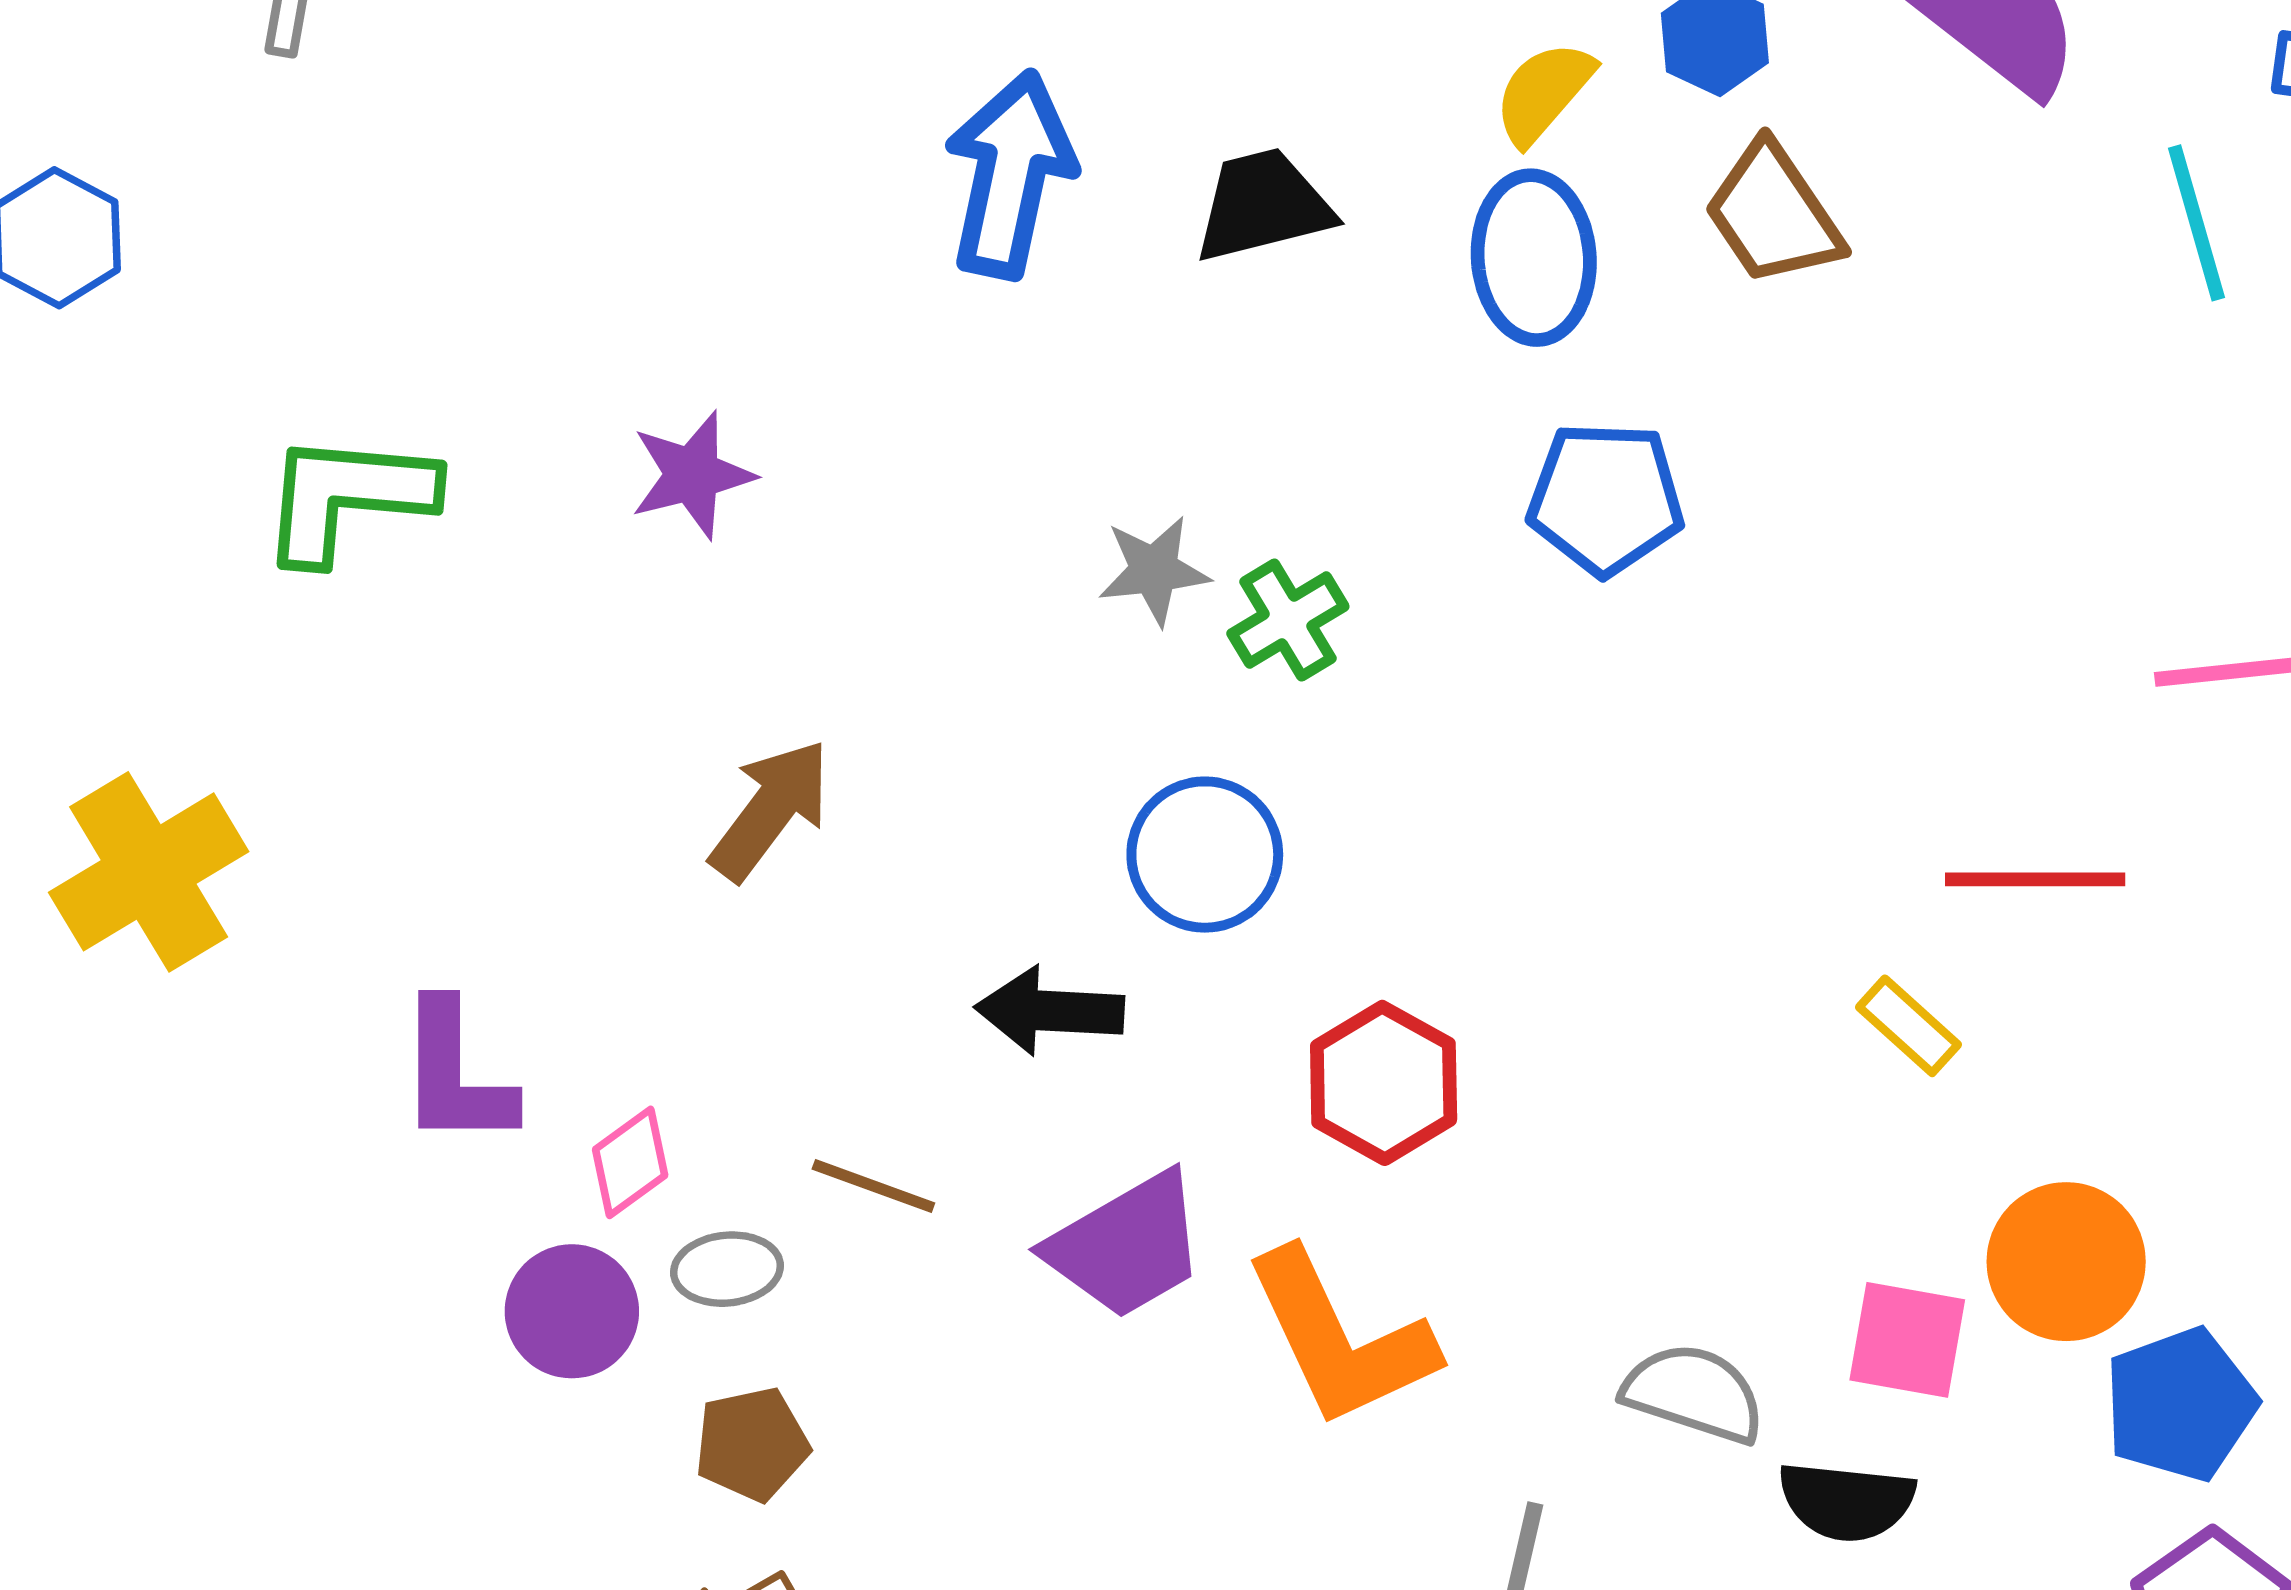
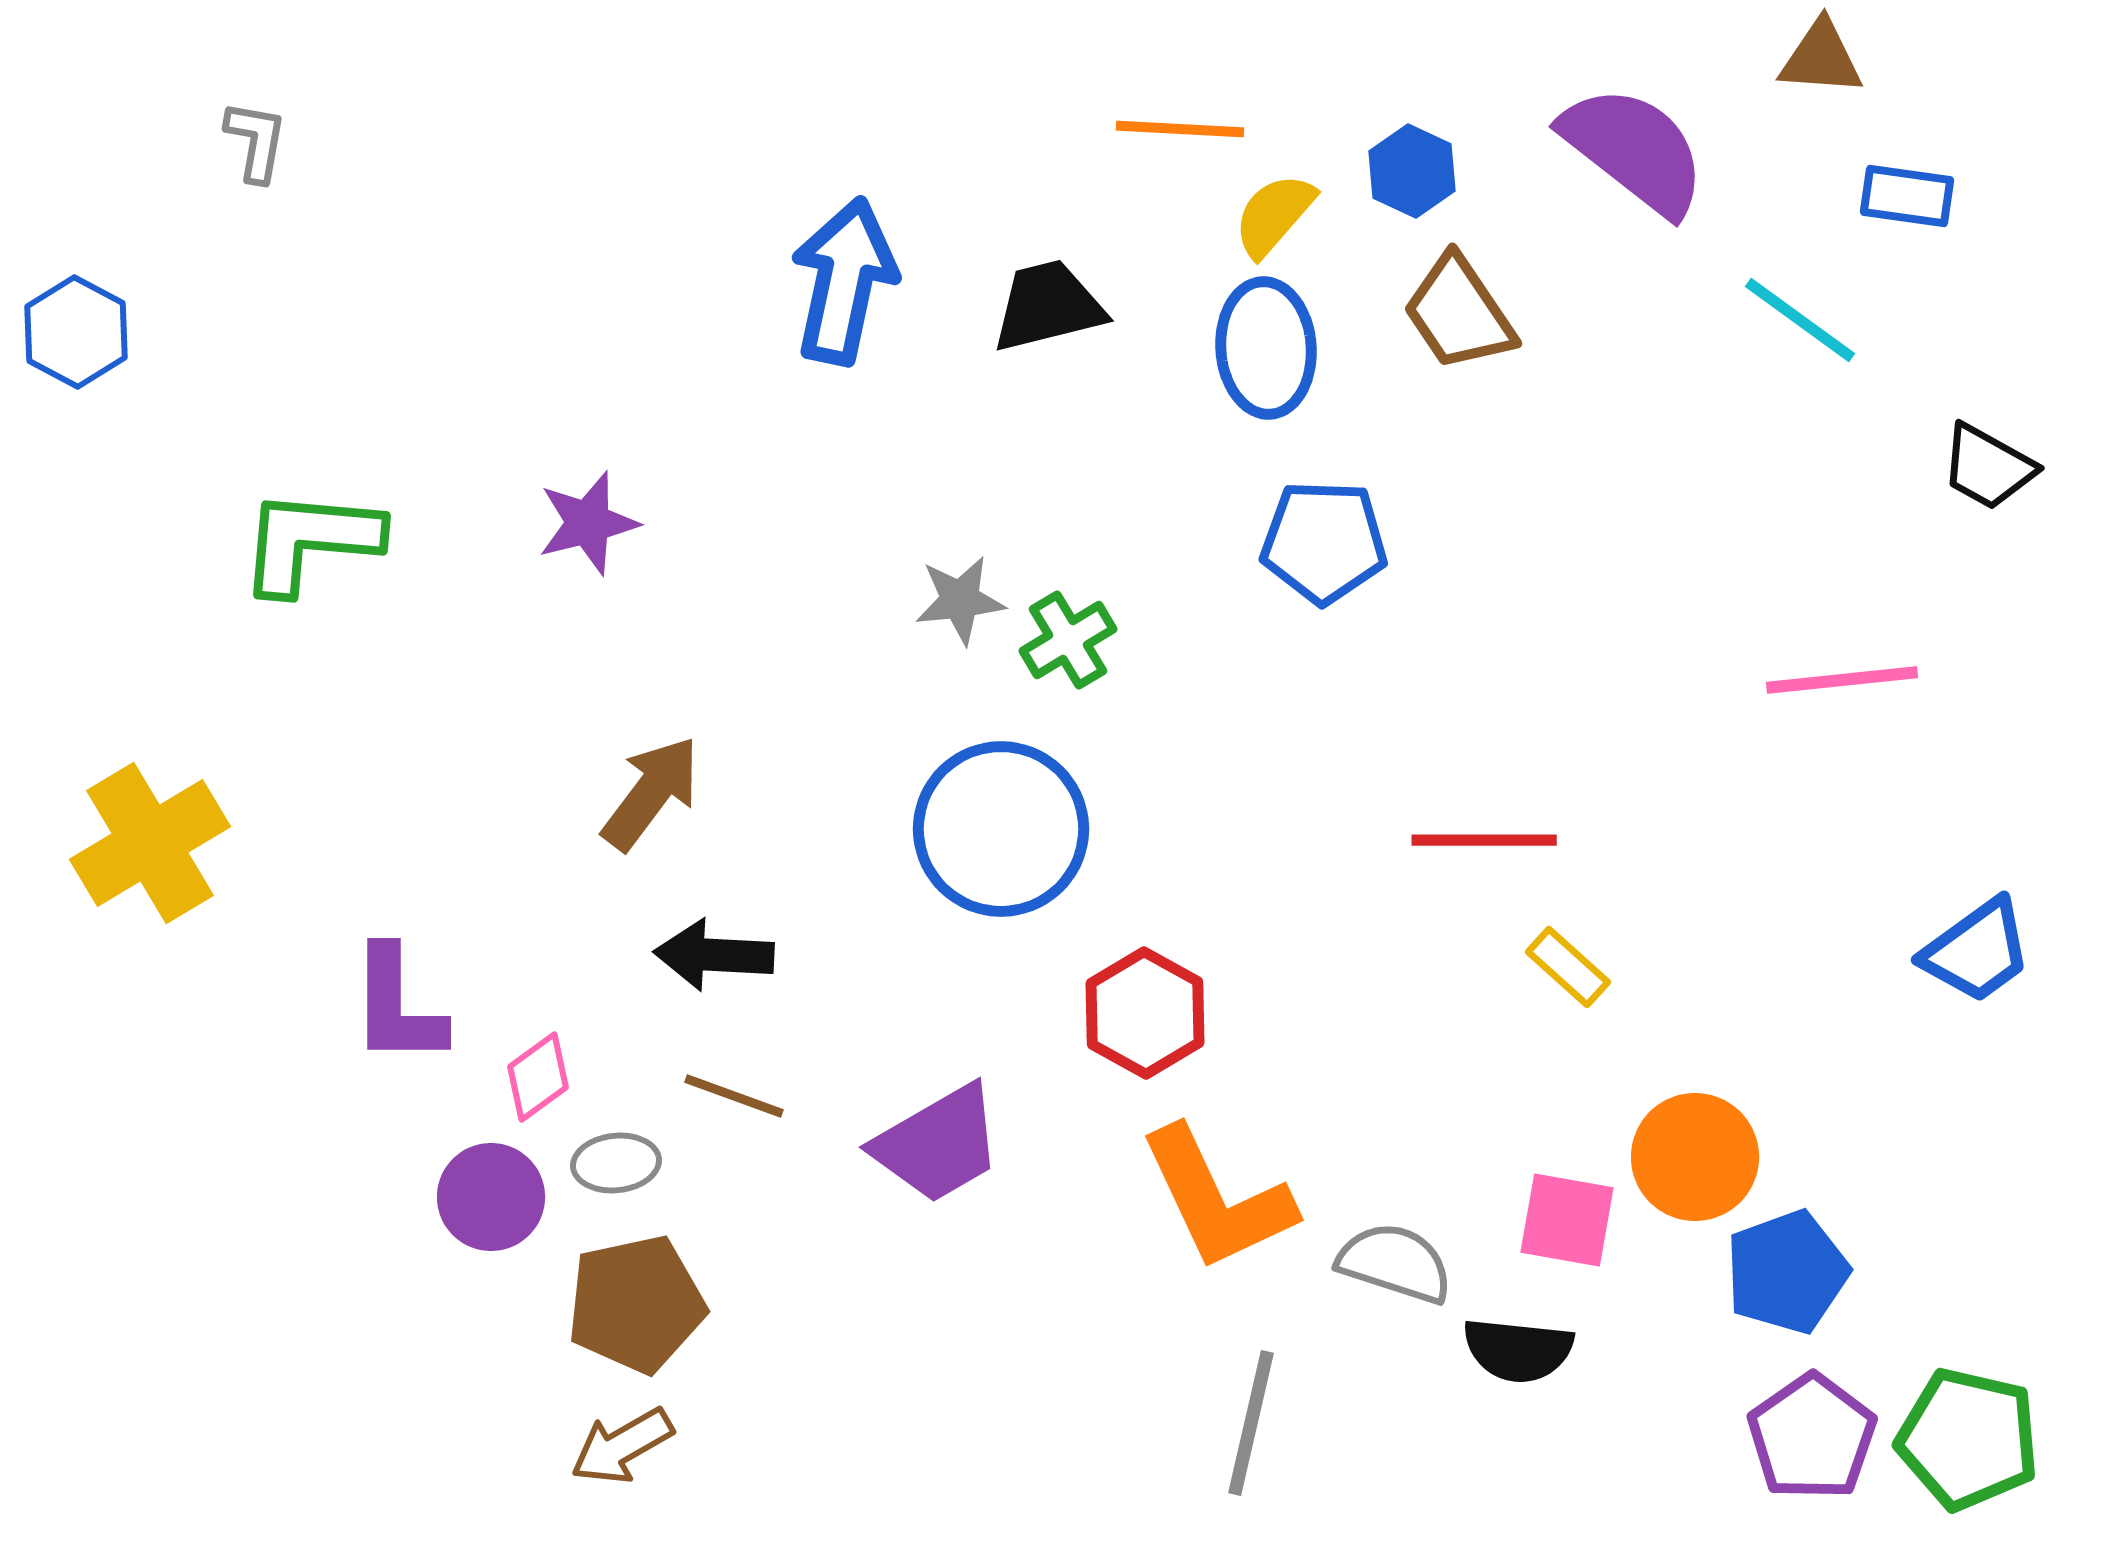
cyan line: (2196, 223) -> (1800, 320), turned -38
blue circle: (1205, 855) -> (1001, 829), size x1.4
red line: (2035, 879) -> (1484, 840), moved
black arrow: (1050, 1011) -> (714, 955), moved
orange L-shape: (1340, 1339) -> (1217, 1199), moved
brown pentagon: (752, 1444) -> (636, 1304), size x1.5

